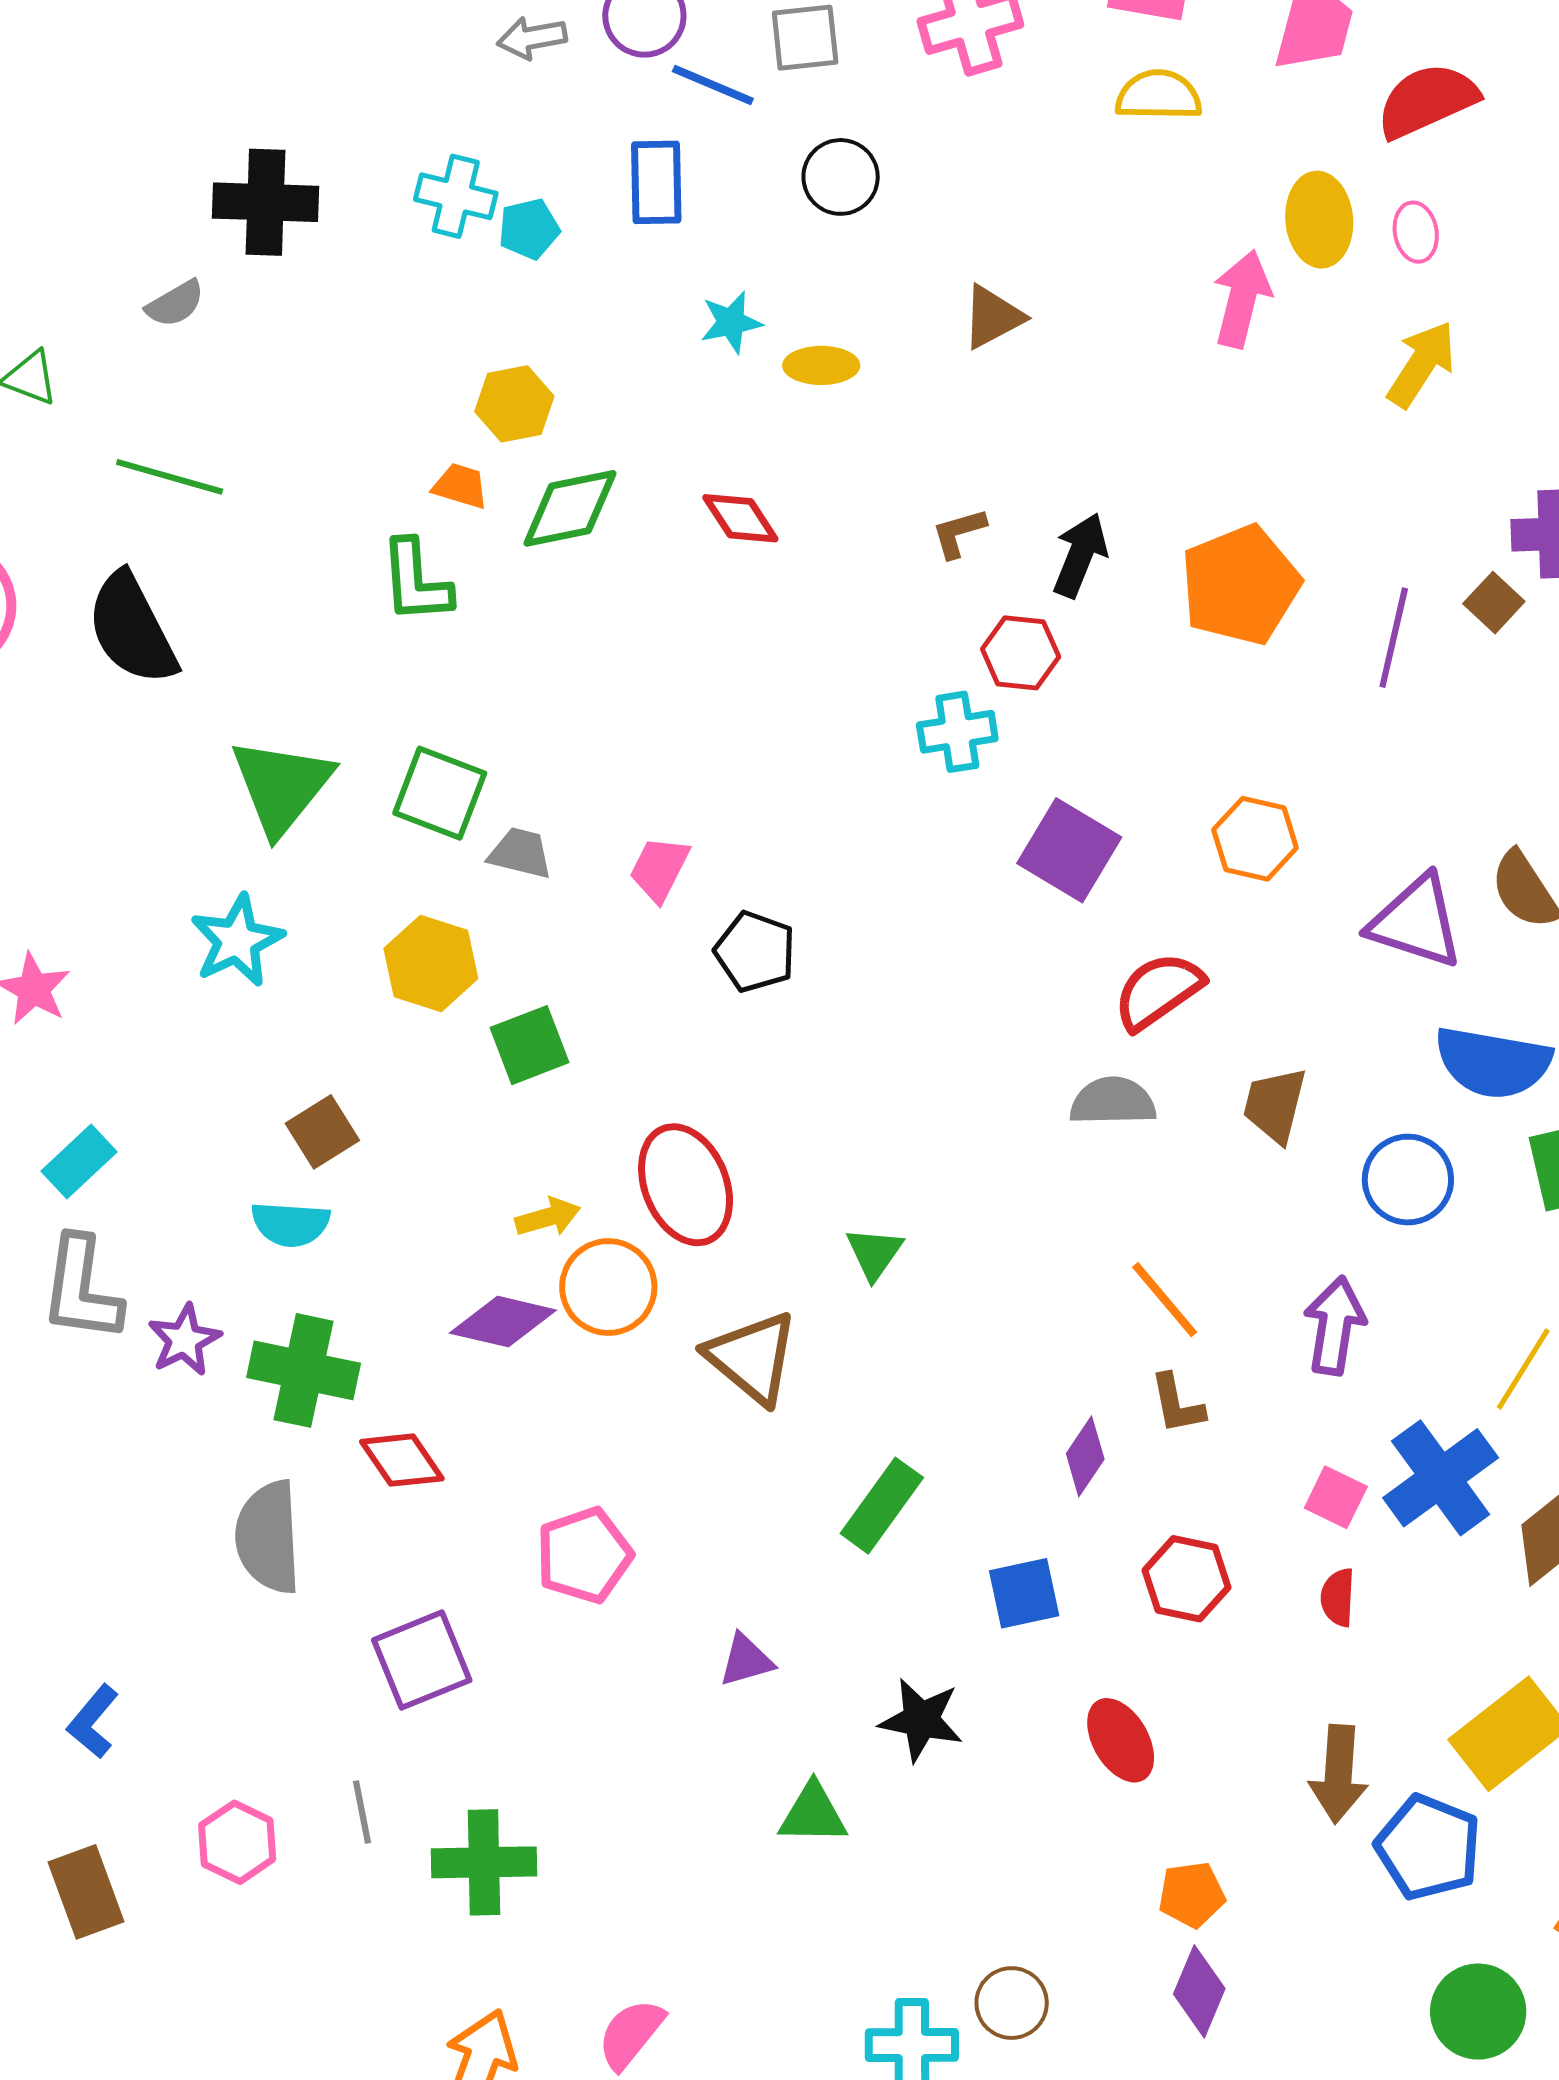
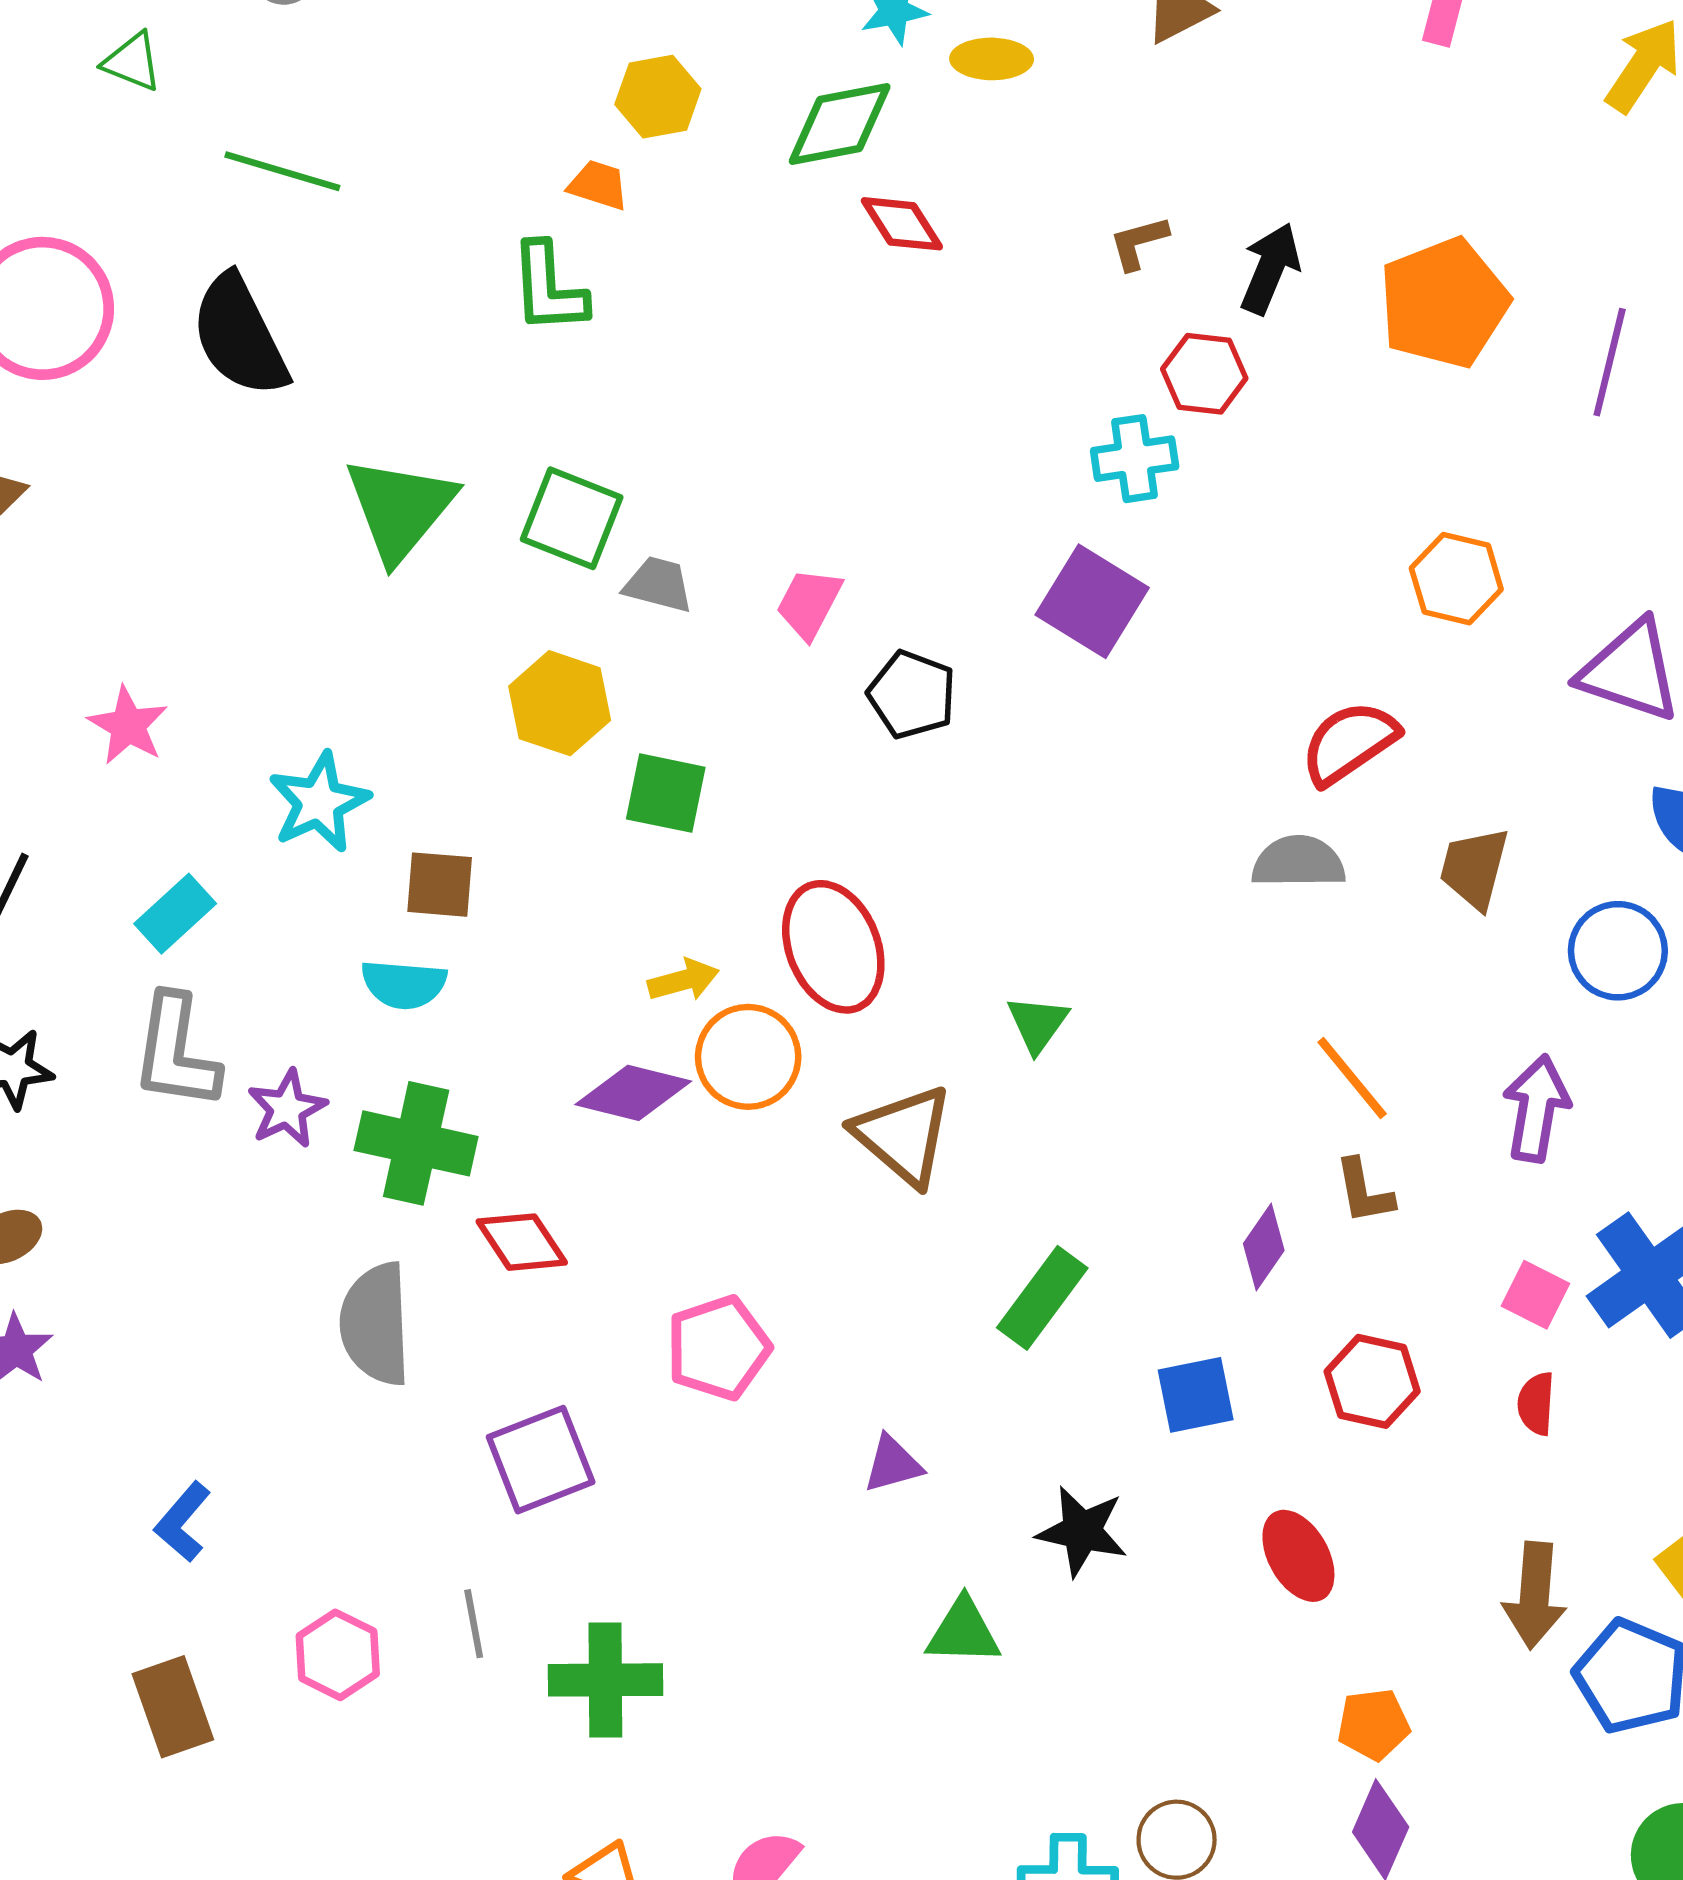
green diamond: (570, 508) -> (840, 124), moved
purple square: (1069, 850) -> (1092, 601), moved
cyan star: (237, 941) -> (319, 802), moved
green square: (529, 1045) -> (666, 793), turned 32
brown square: (322, 1132) -> (440, 885), turned 36

